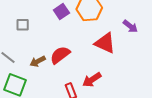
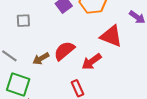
red arrow: (92, 80) -> (92, 62), moved

